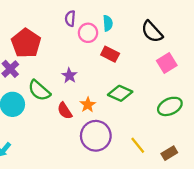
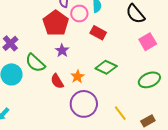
red pentagon: (26, 43) -> (56, 23), moved

